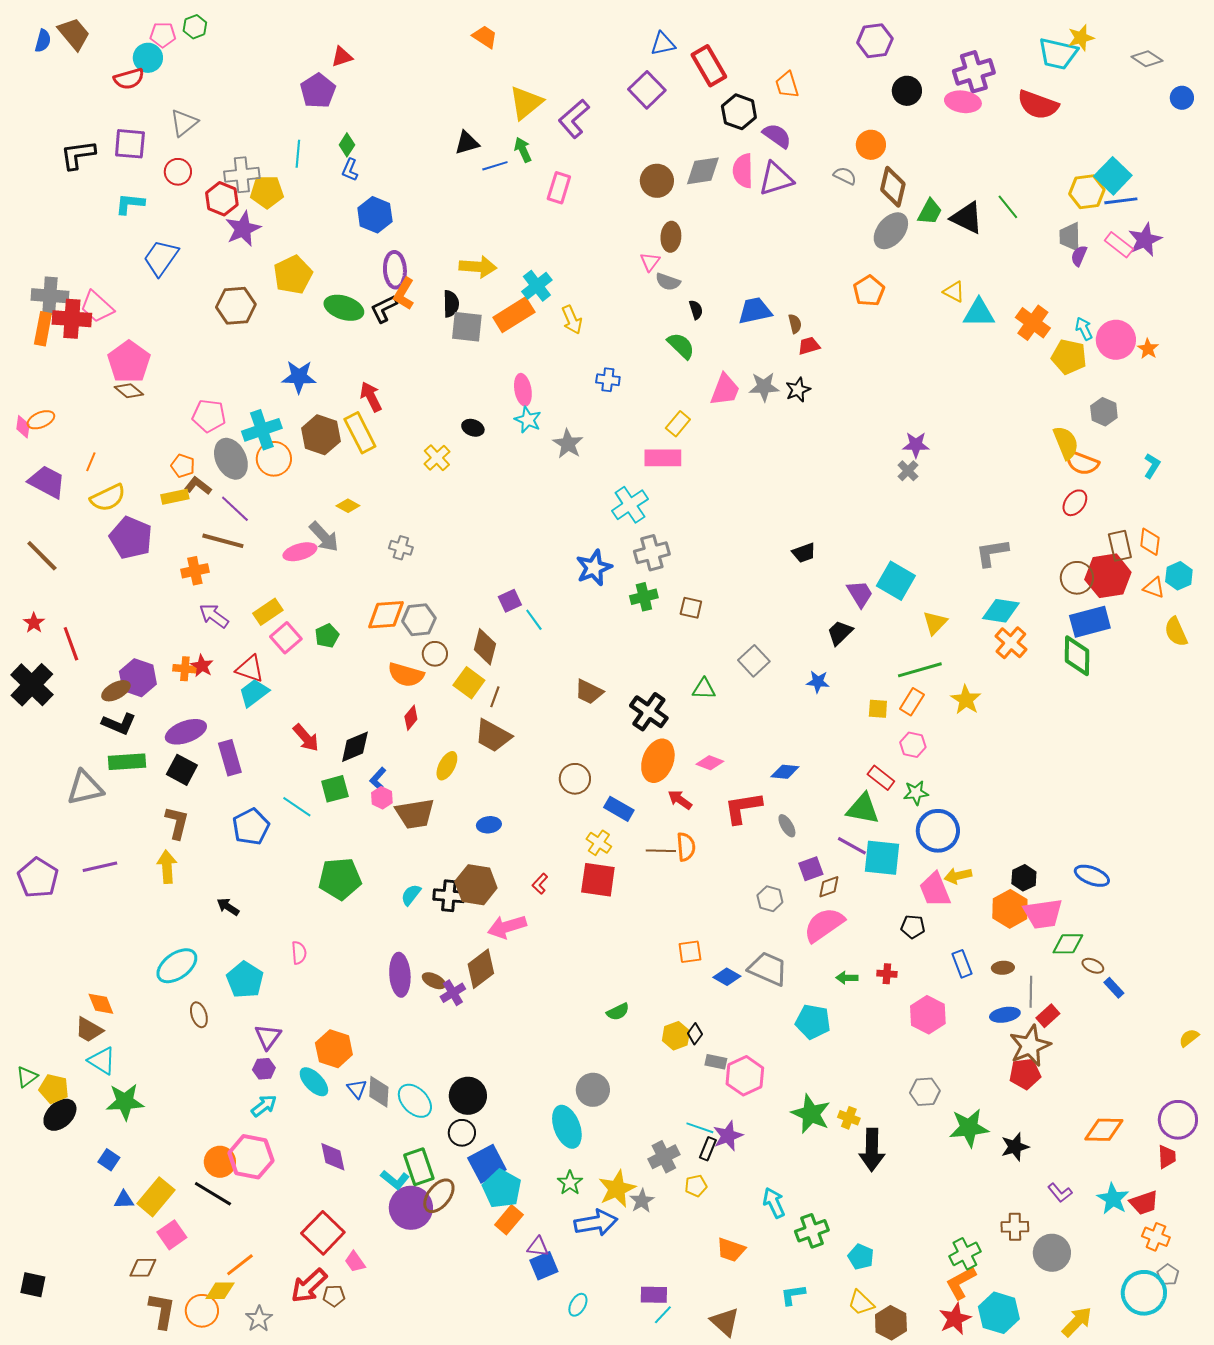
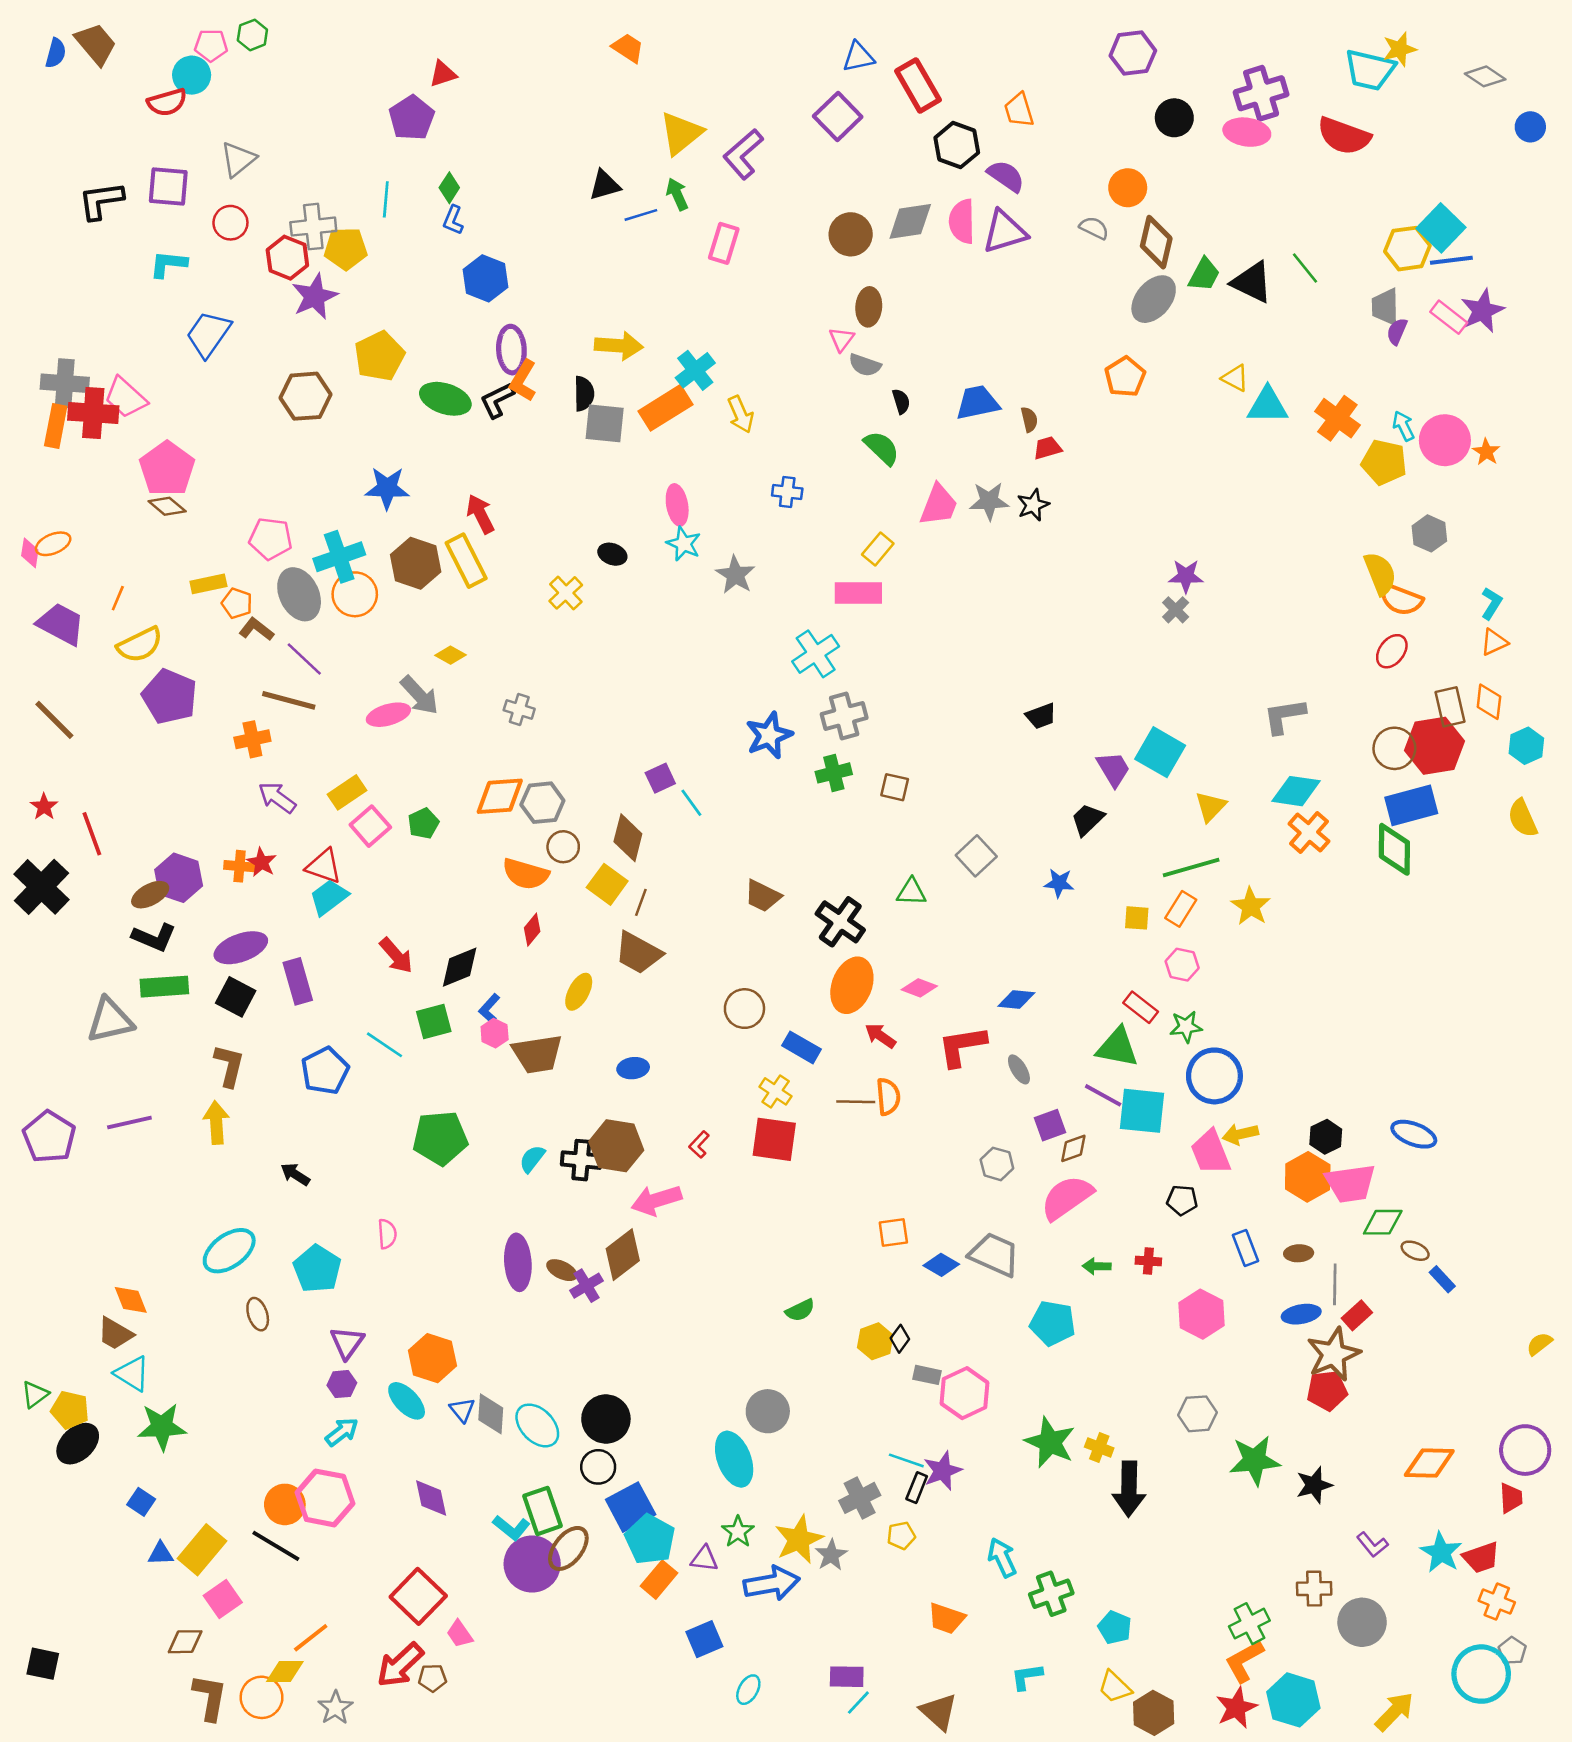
yellow rectangle: (175, 497) -> (208, 584), moved
orange triangle: (1154, 588) -> (1494, 642), moved, turned -45
purple triangle: (538, 1247) -> (704, 1559), moved

